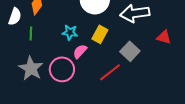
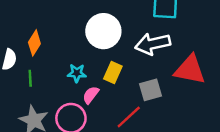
red triangle: (164, 37) -> (190, 70), size x1.8
gray square: (130, 51) -> (151, 90), turned 36

